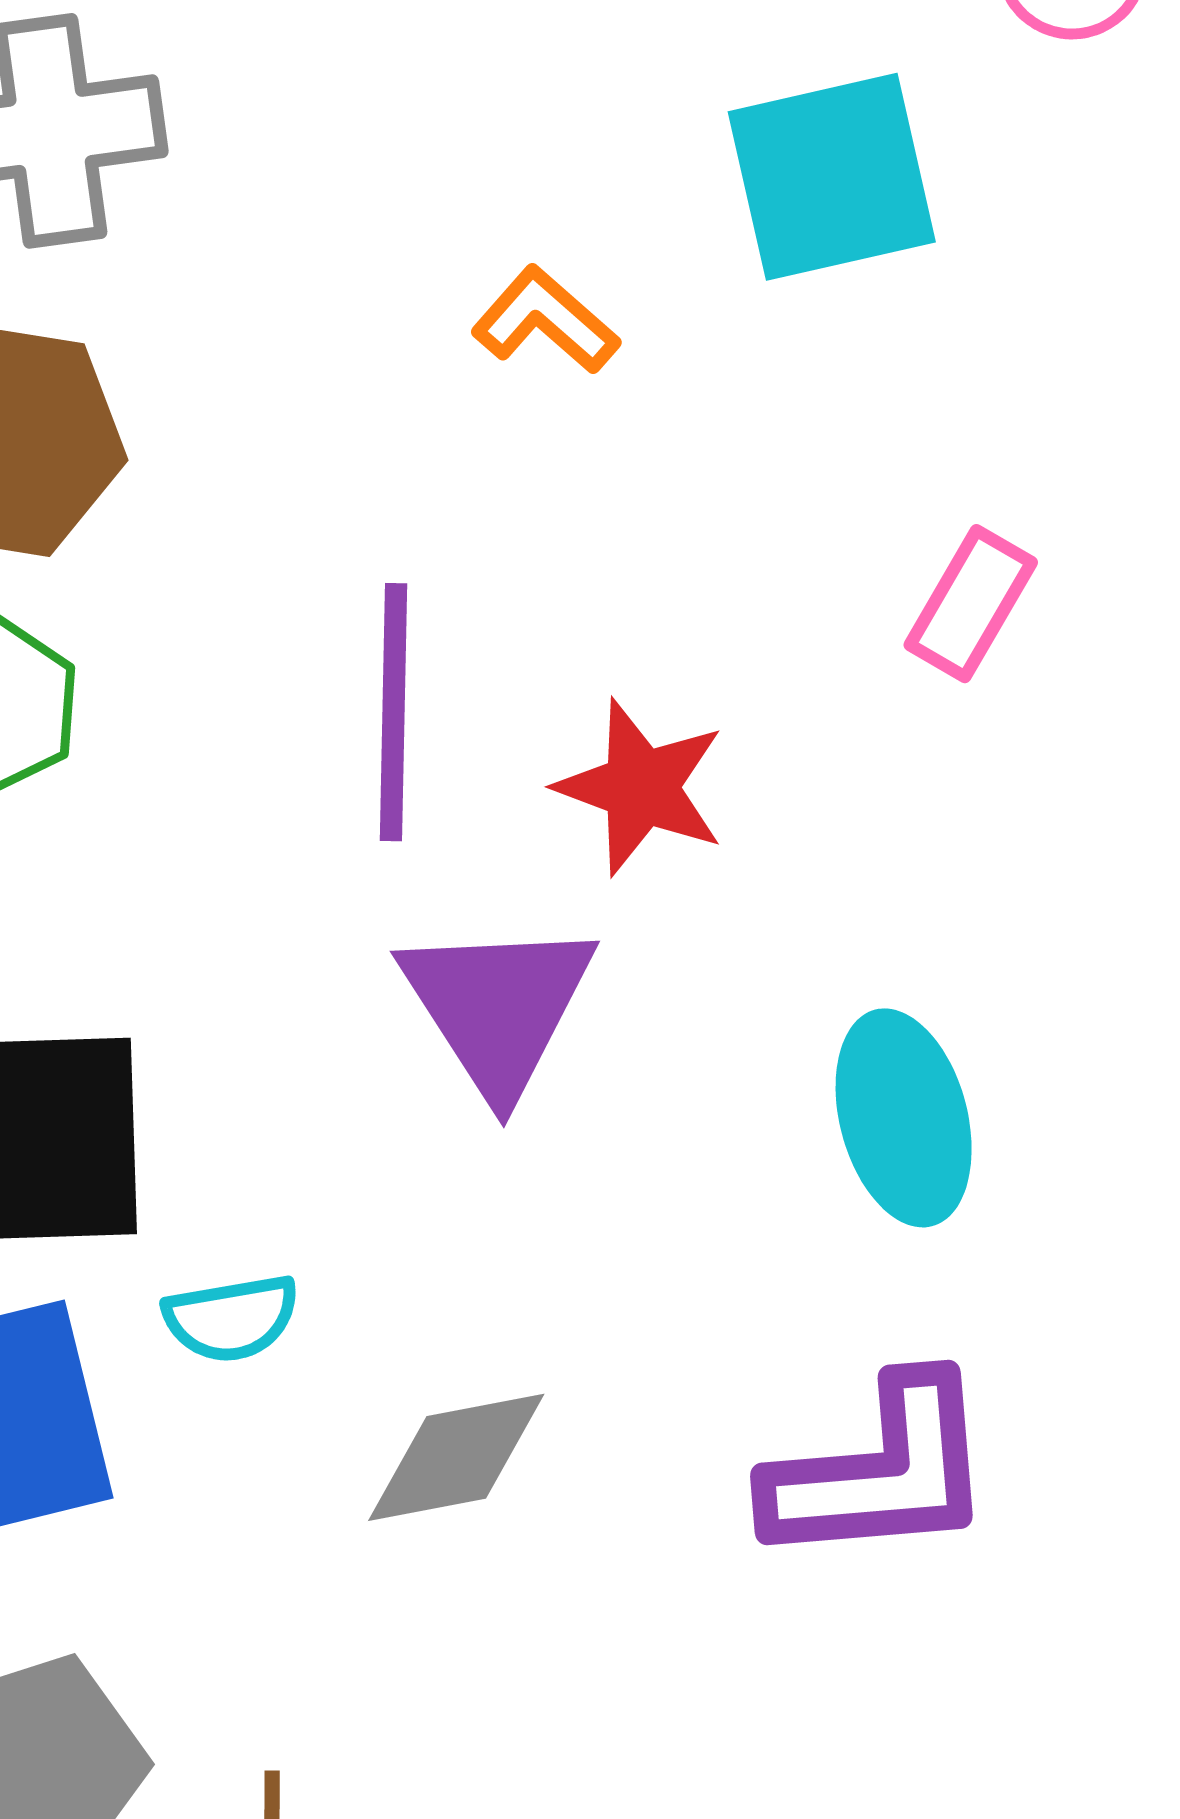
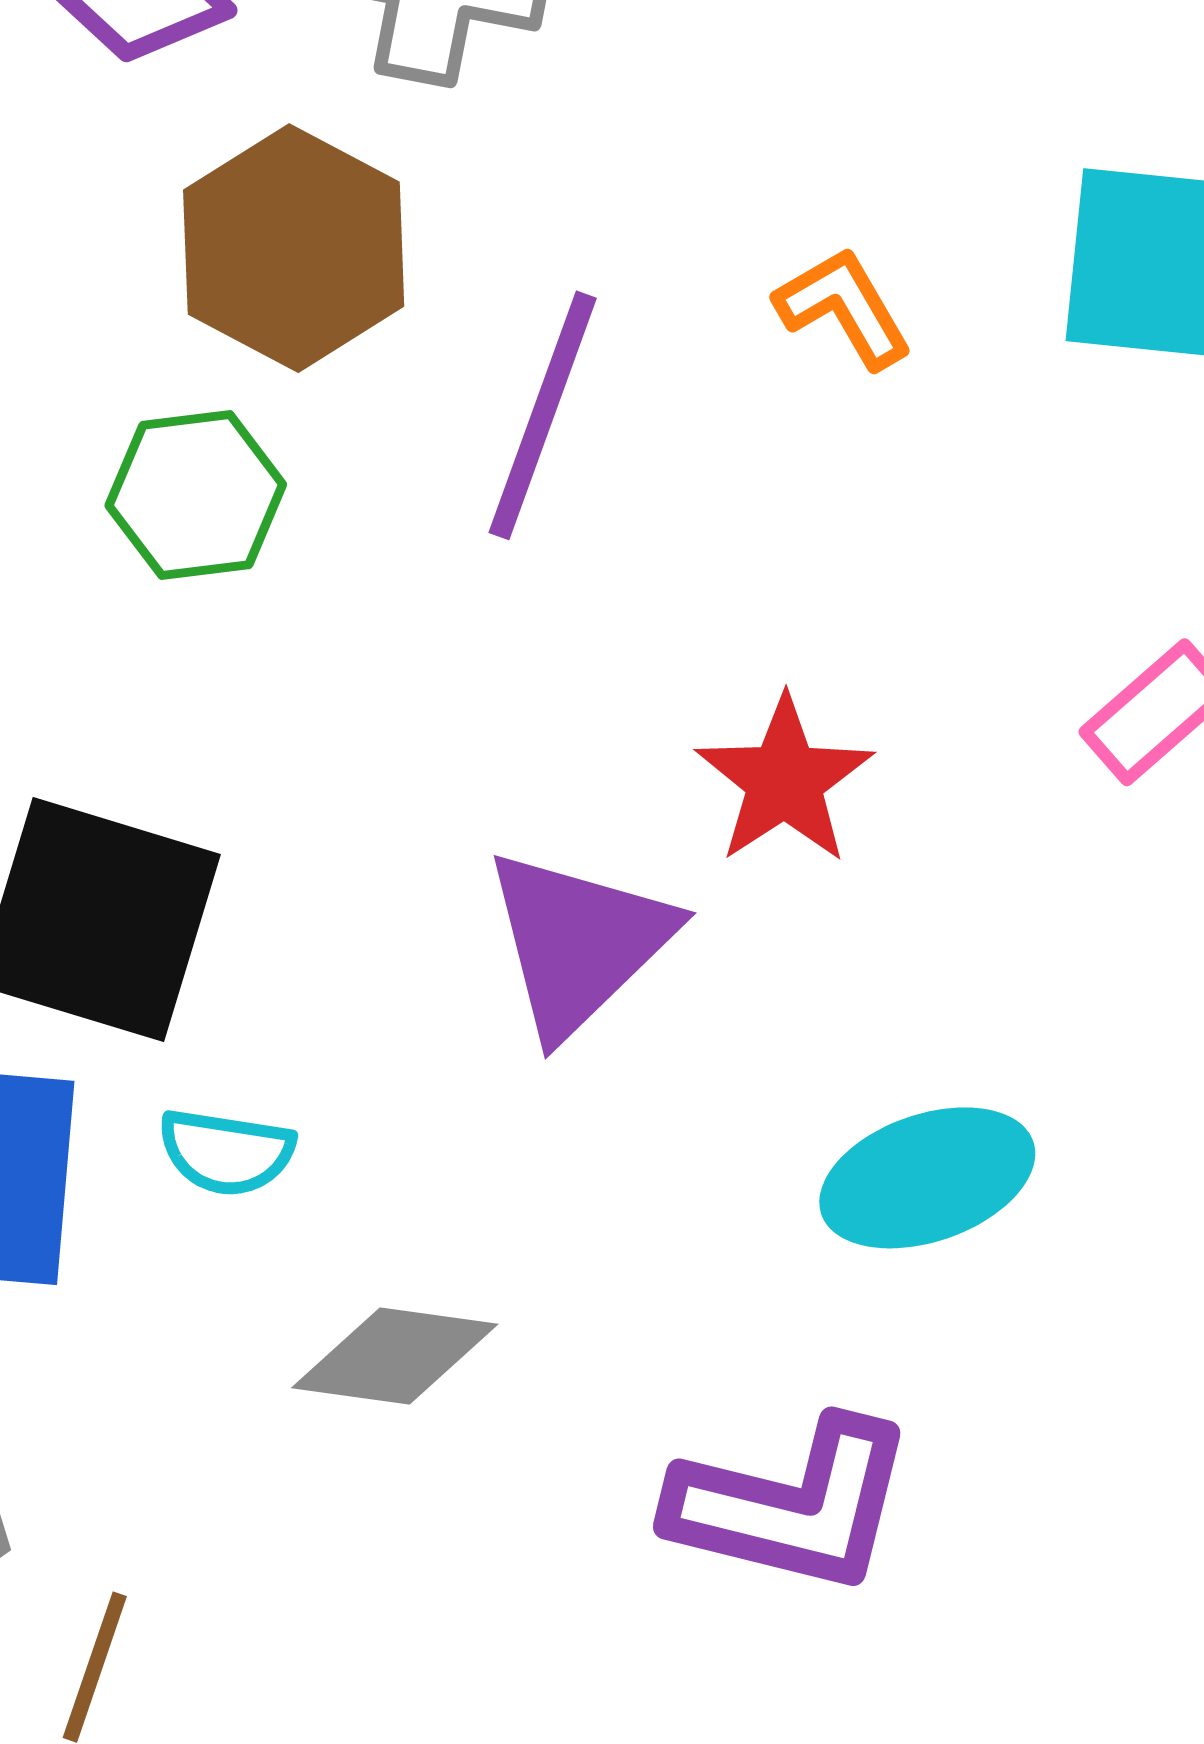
purple line: (394, 712) -> (543, 415), moved
cyan ellipse: (904, 1118) -> (927, 1178), turned 67

